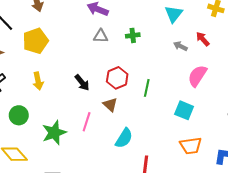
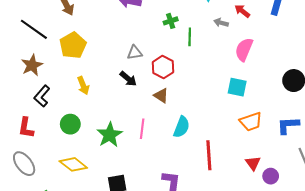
gray triangle: (101, 36) -> (135, 53), moved
green line: (147, 88) -> (190, 37), moved
pink line: (87, 122) -> (142, 129), moved

